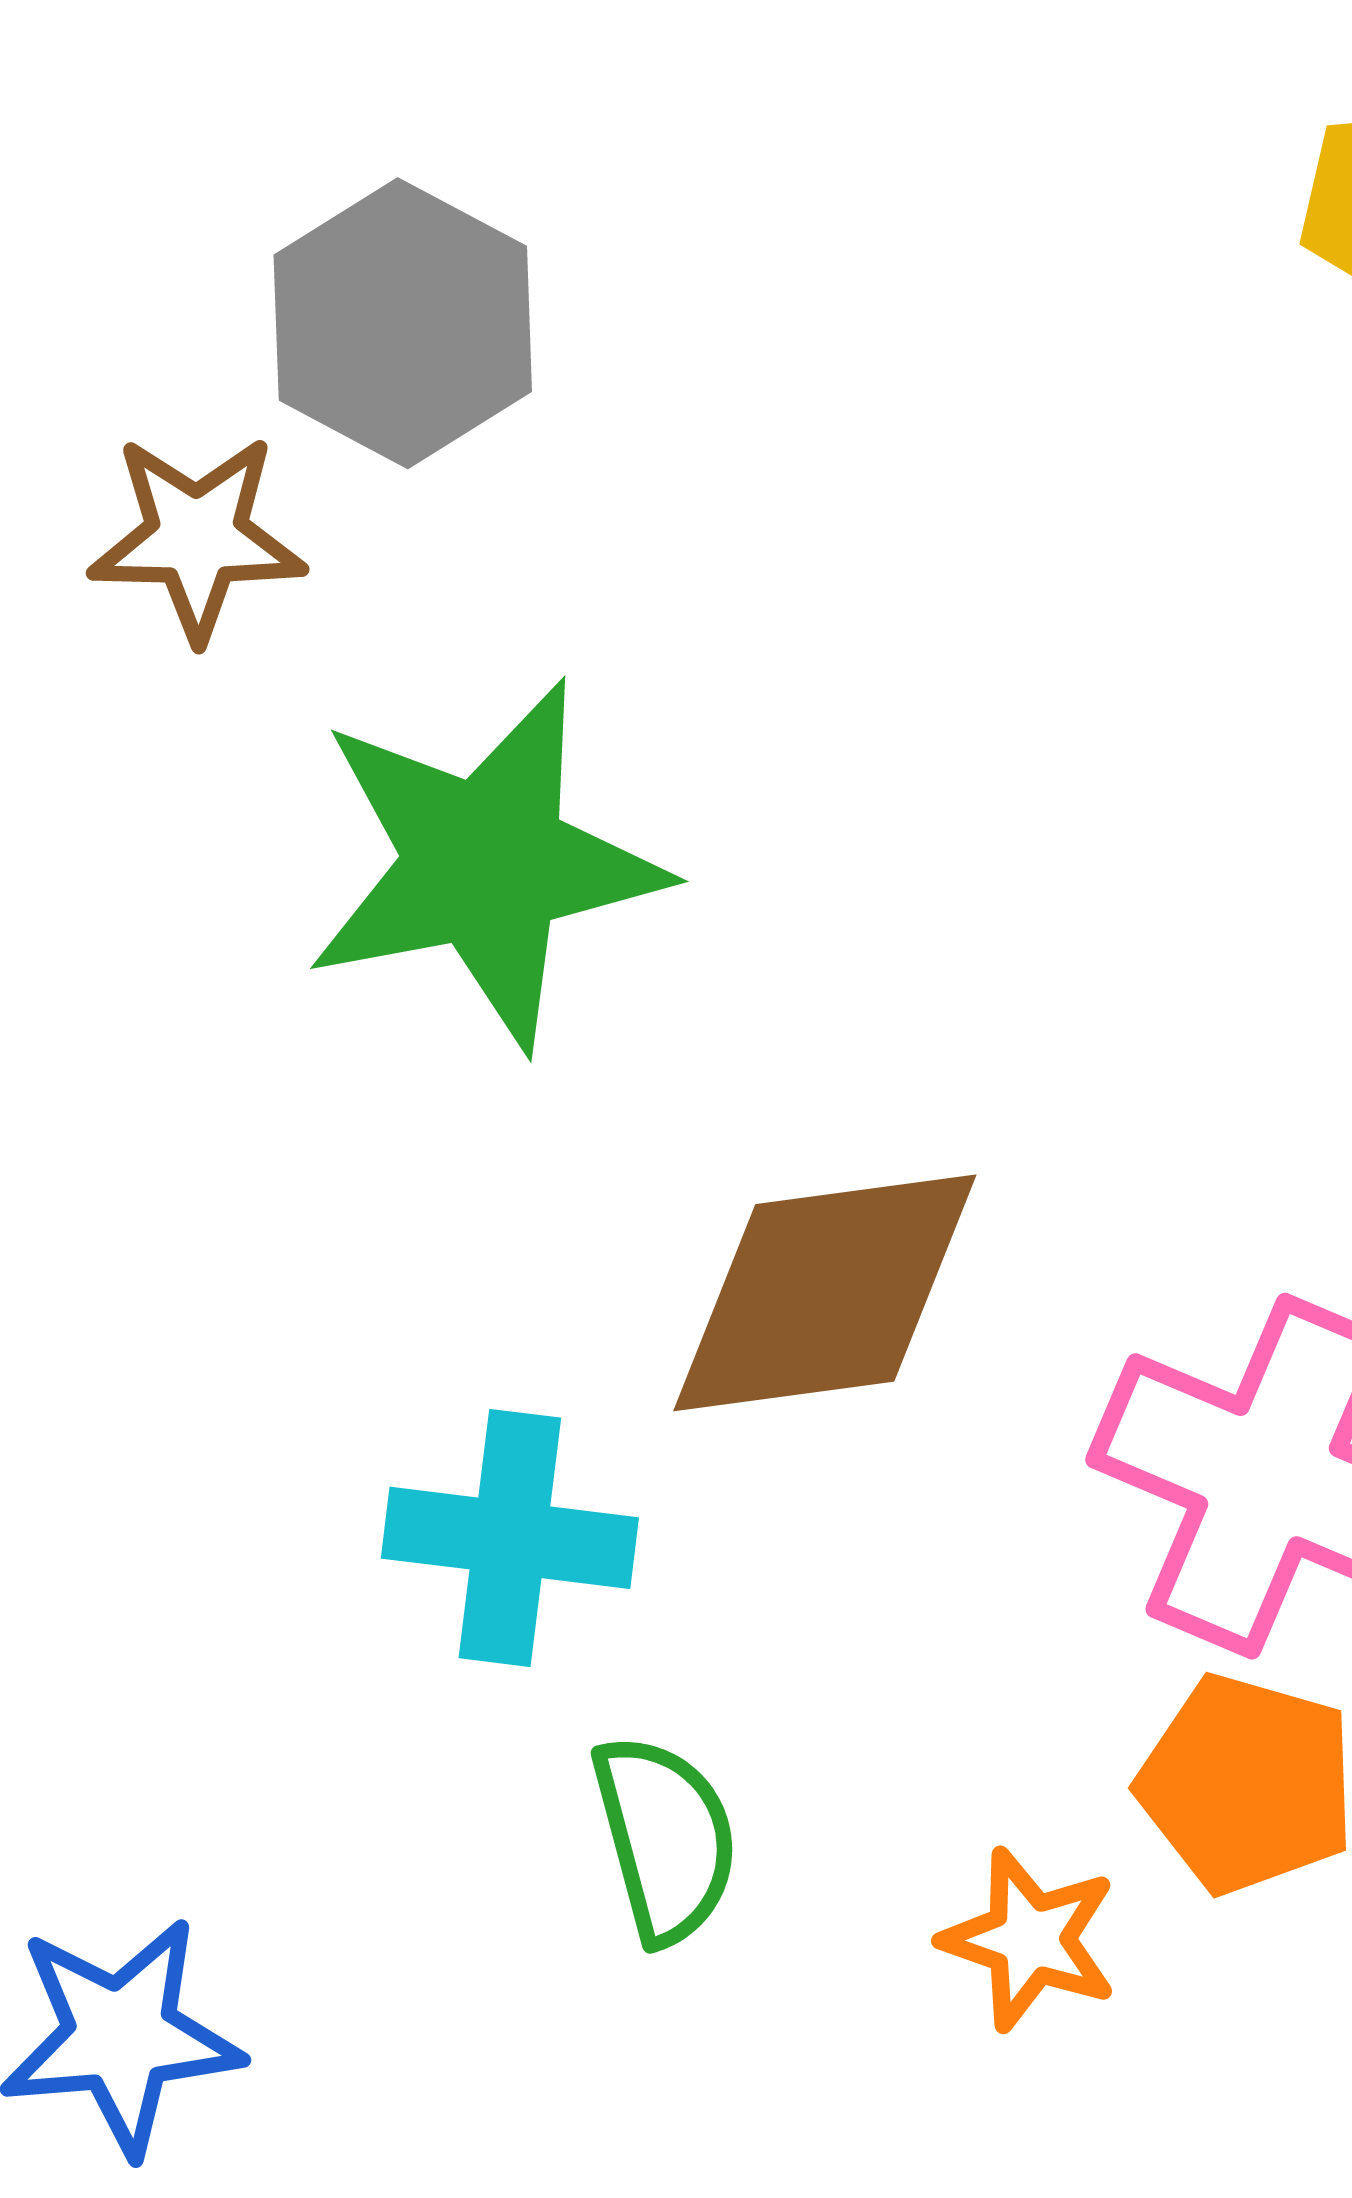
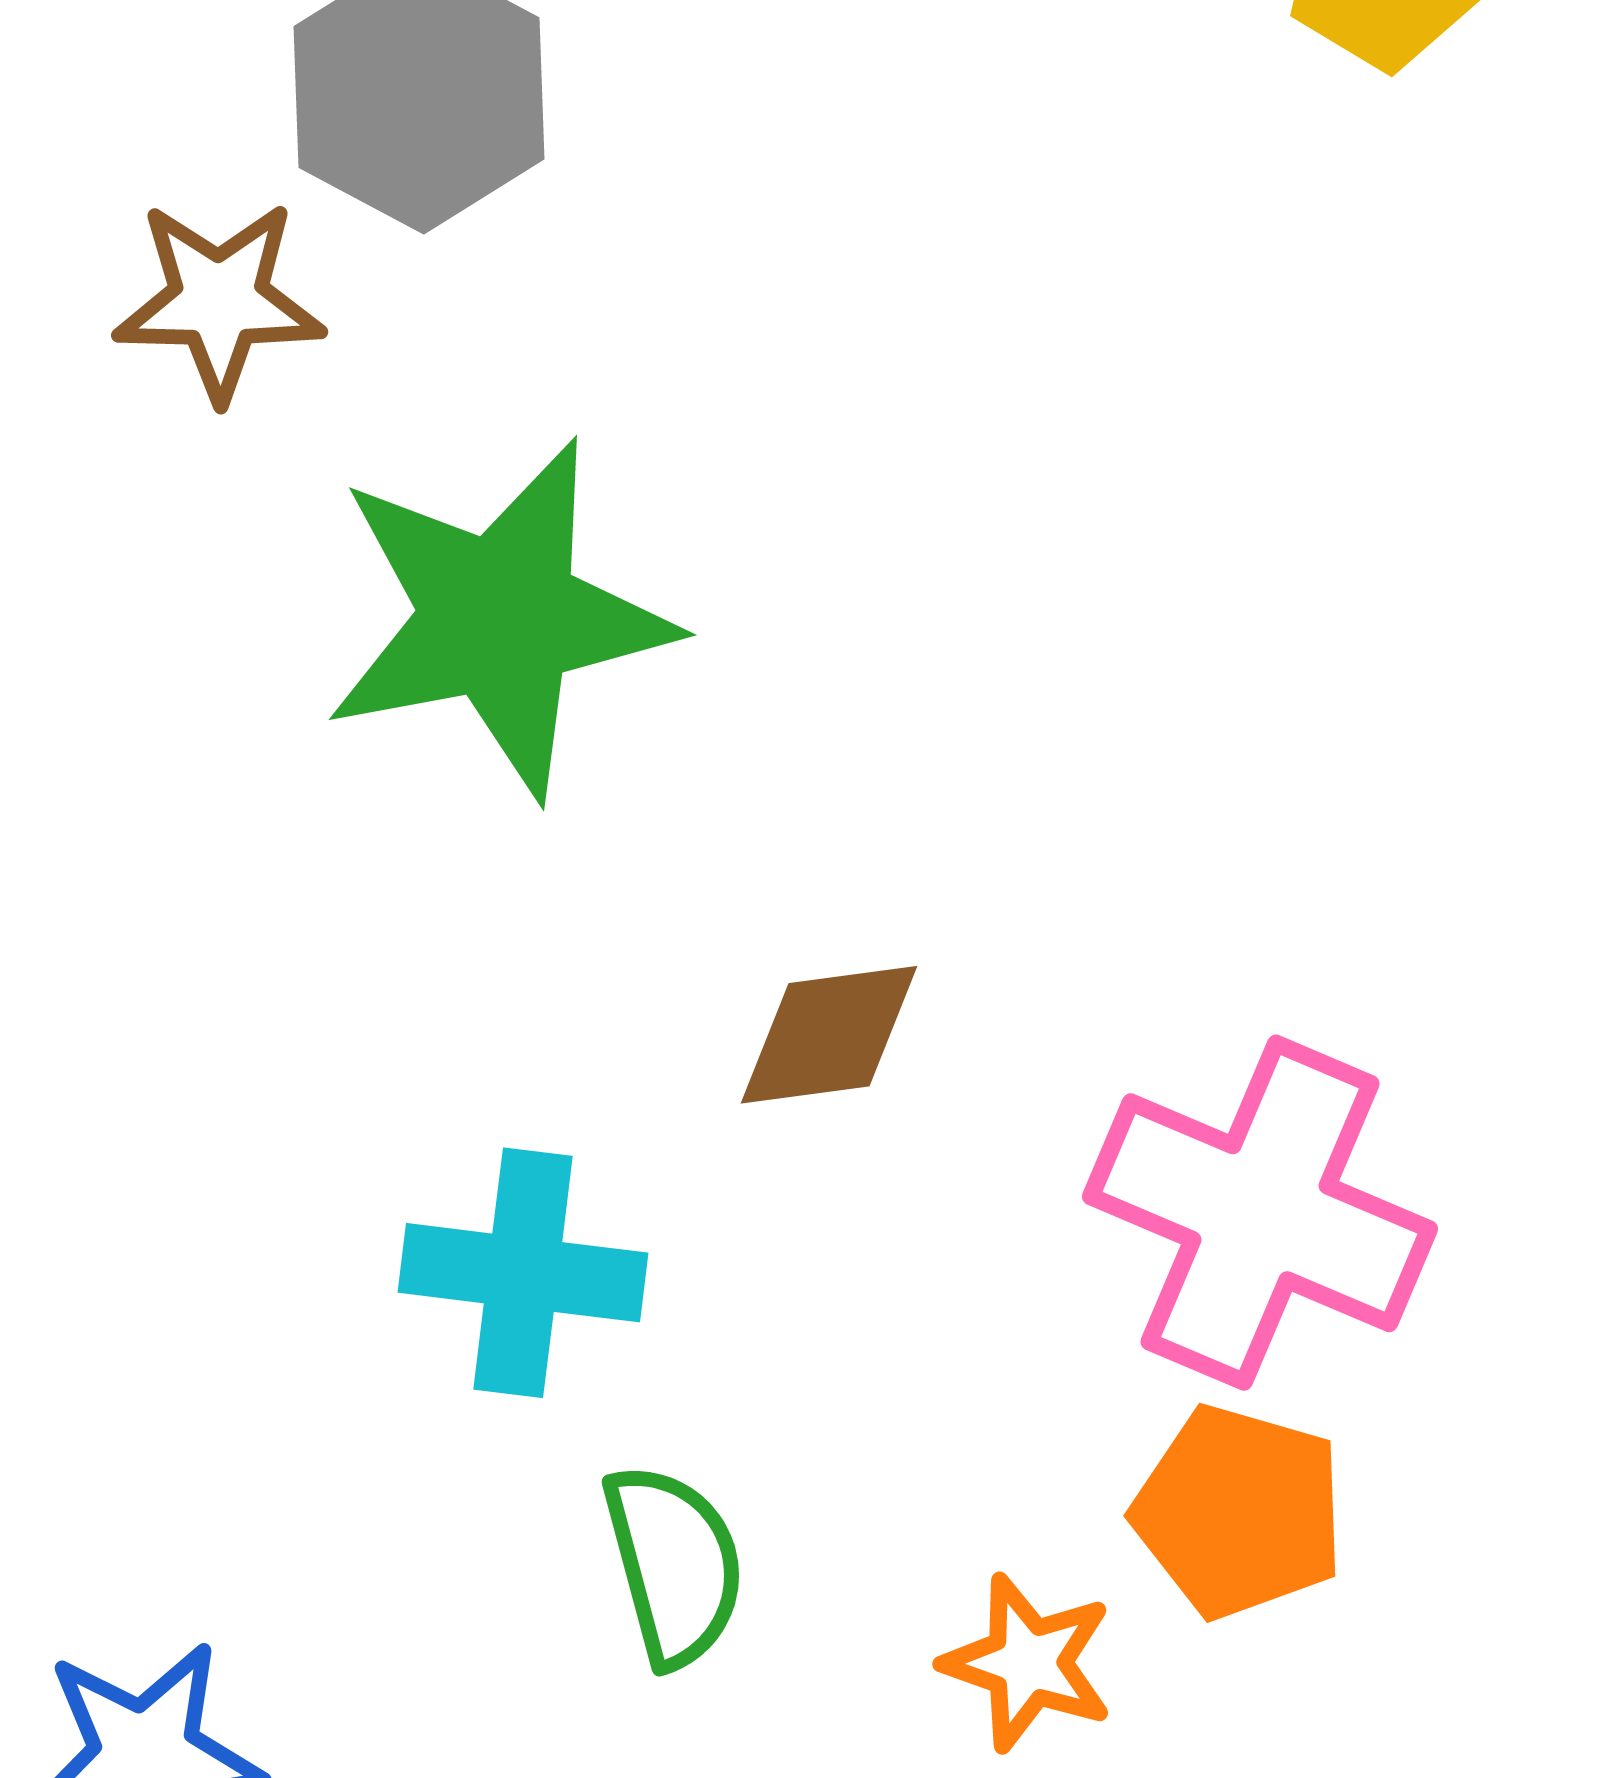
brown diamond: (825, 1293) -> (829, 1035), size x0.6

